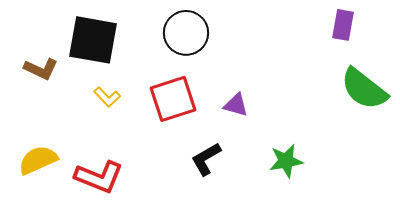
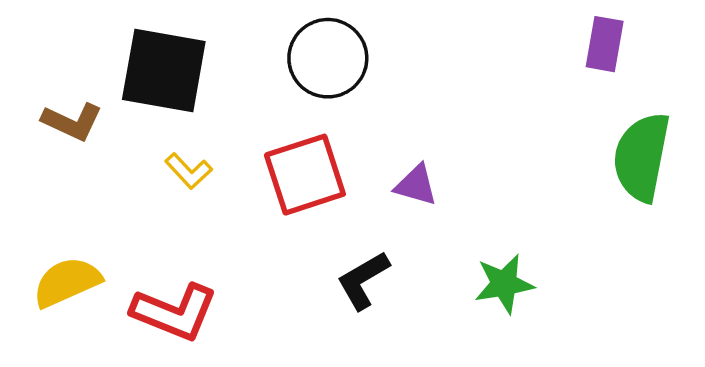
green semicircle: (364, 89) -> (642, 157), turned 63

